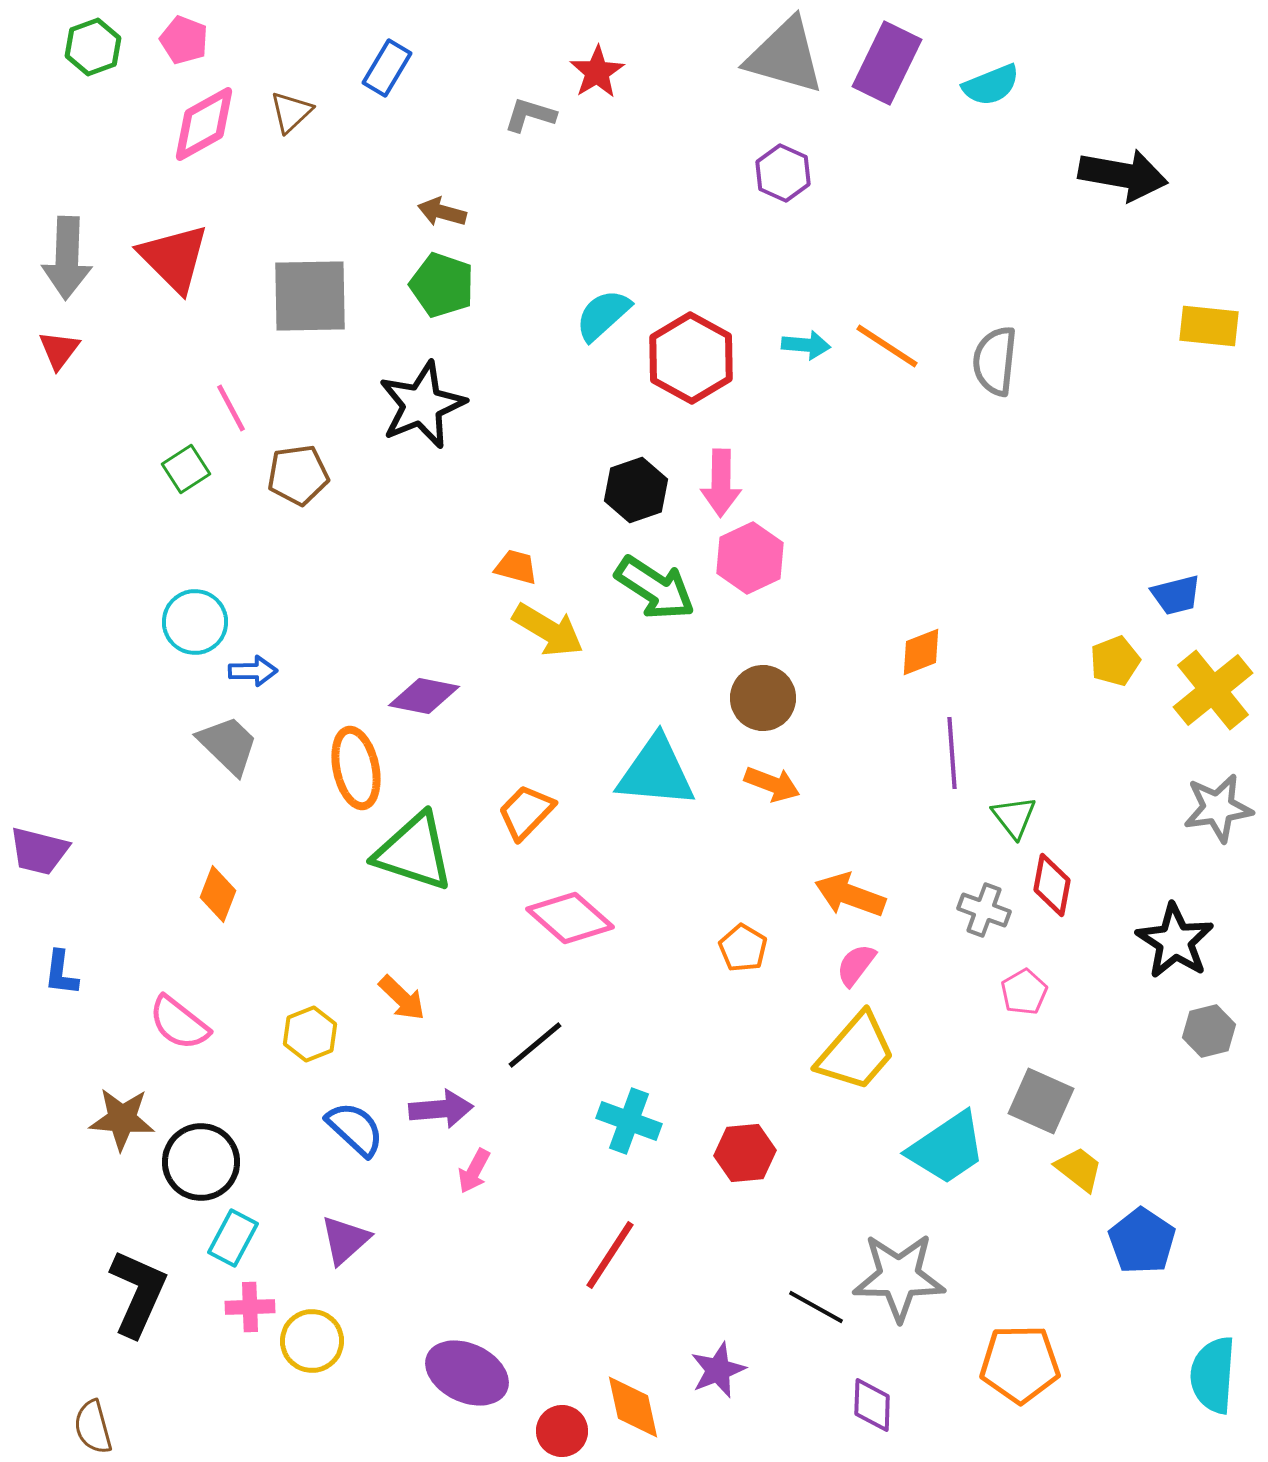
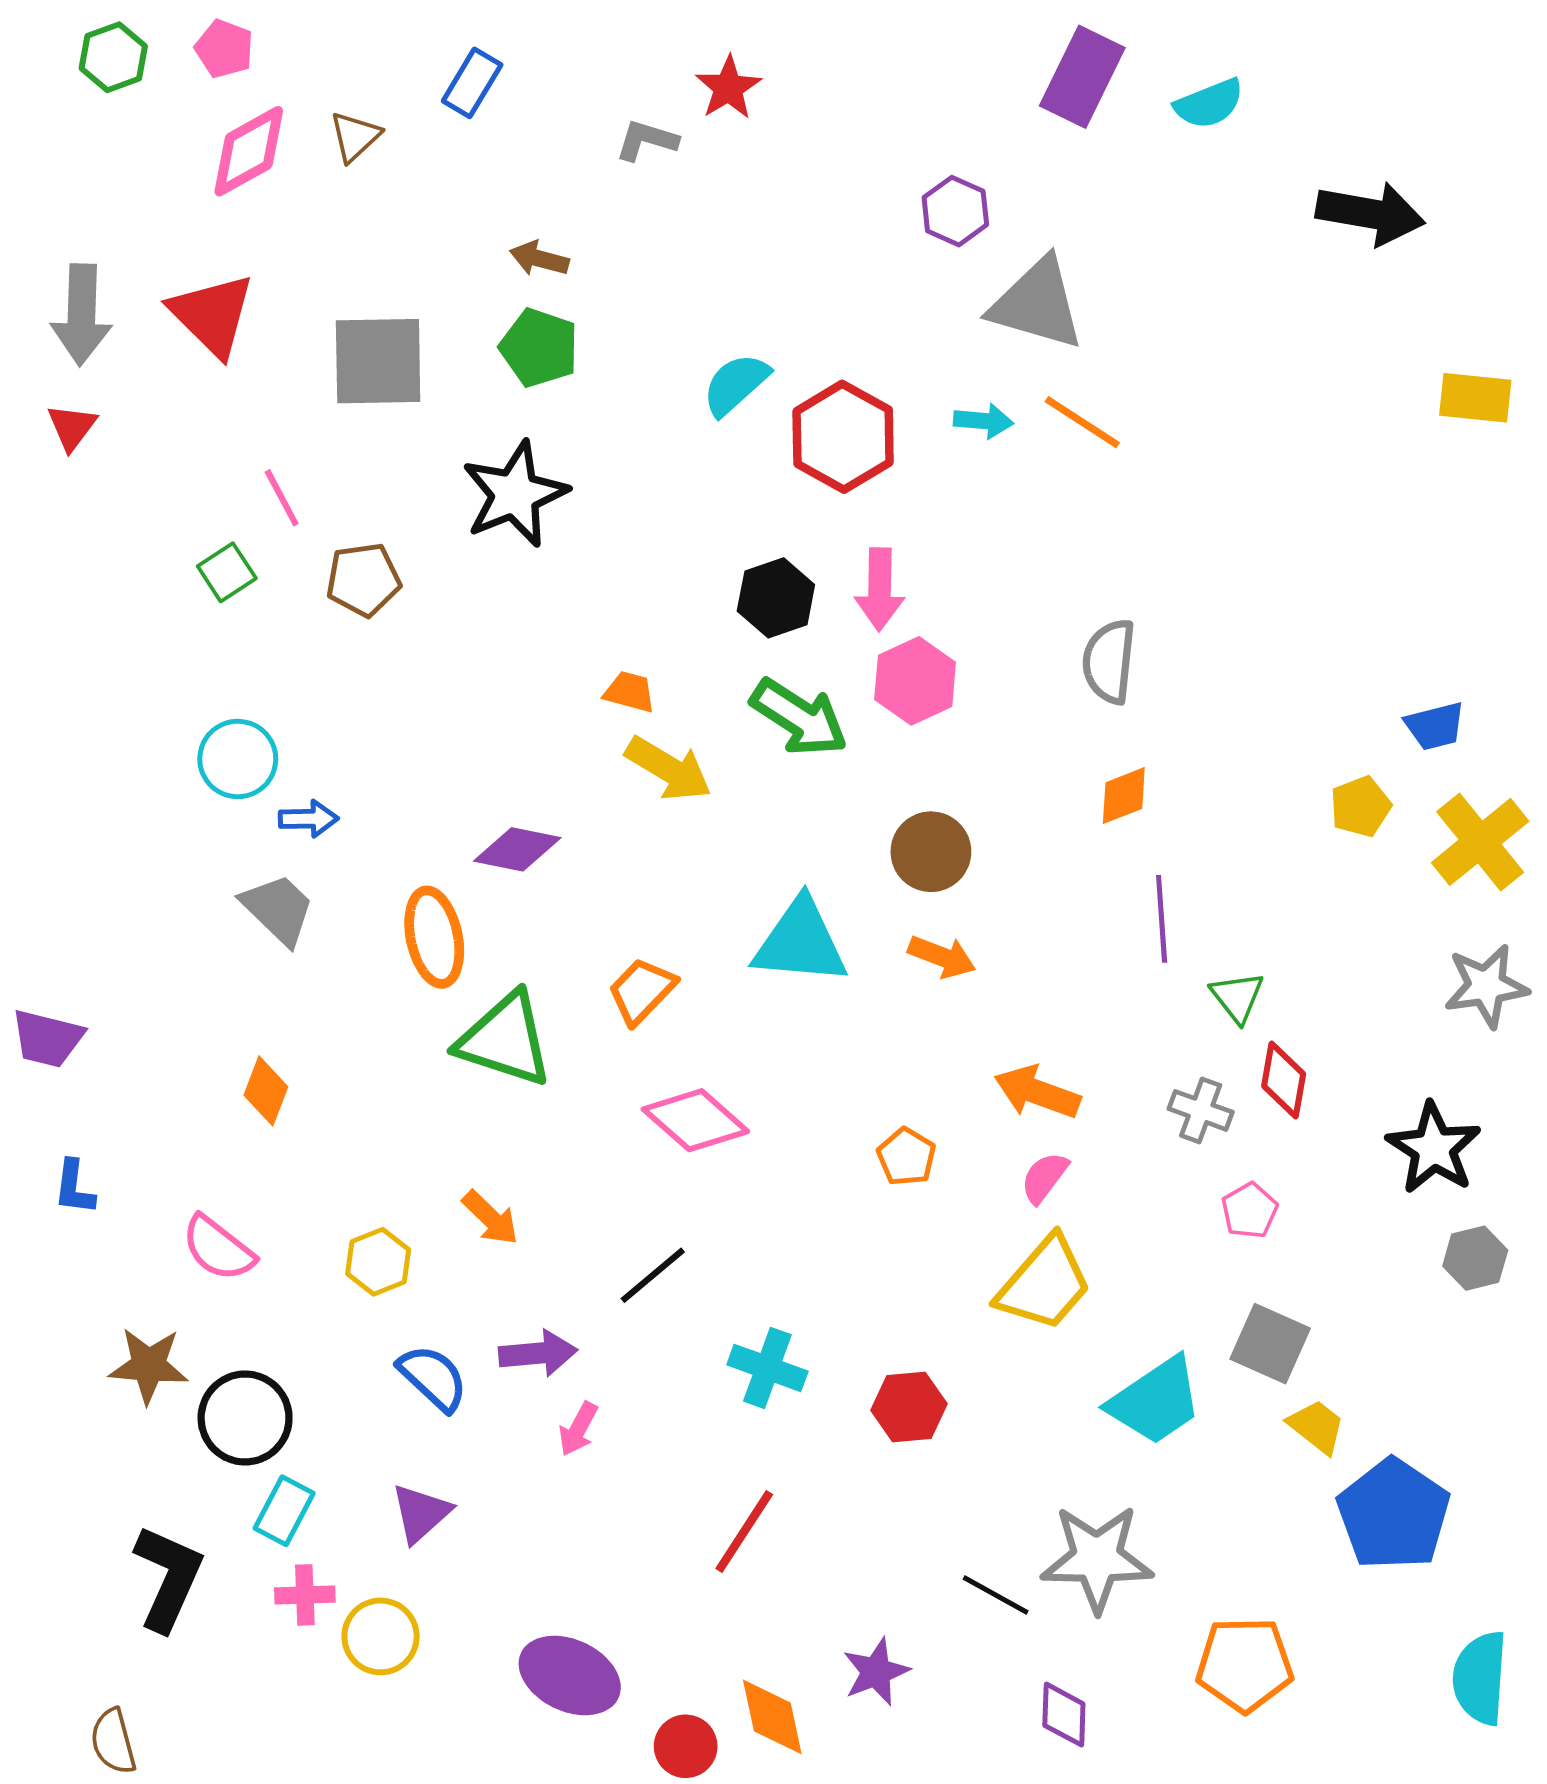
gray triangle: (785, 56) -> (1037, 304), moved
gray semicircle: (995, 361) -> (1109, 661), moved
blue pentagon: (1142, 1241) -> (1393, 1514), size x1.4

